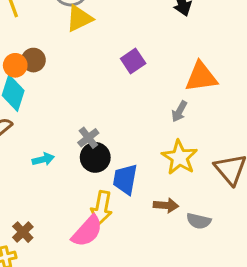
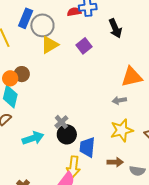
purple square: (133, 61) -> (84, 46), moved
gray arrow: (179, 111) -> (119, 100), turned 56
yellow star: (180, 157) -> (122, 130), turned 30
cyan arrow: (43, 159) -> (33, 138), size x1.5

